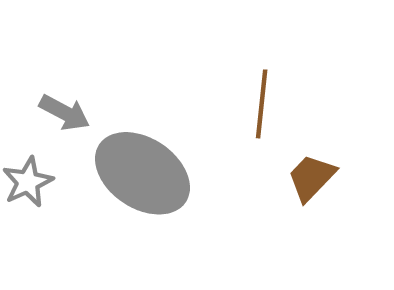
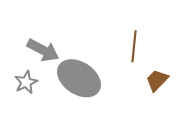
gray arrow: (64, 113) -> (43, 50), size x1.4

